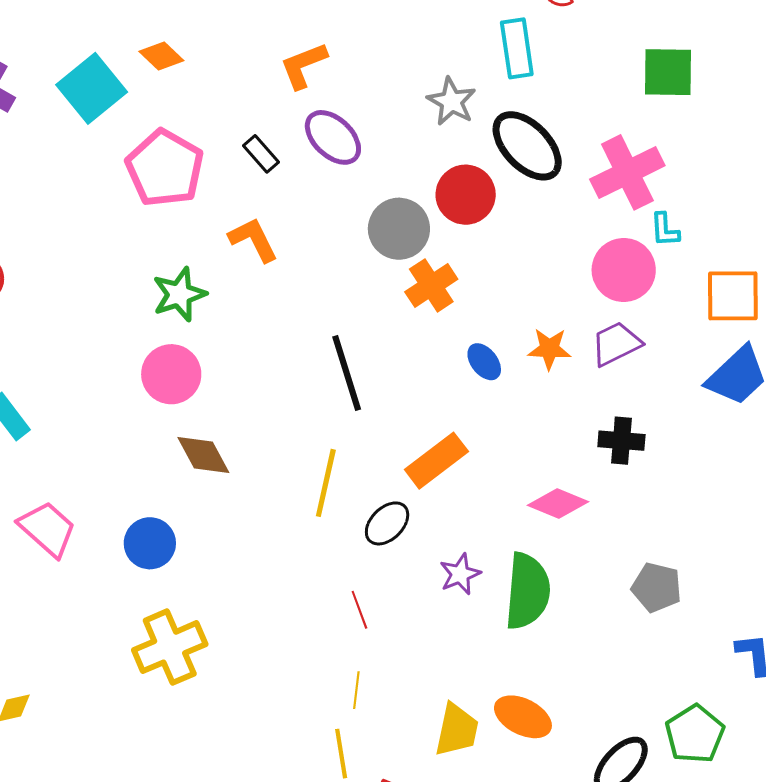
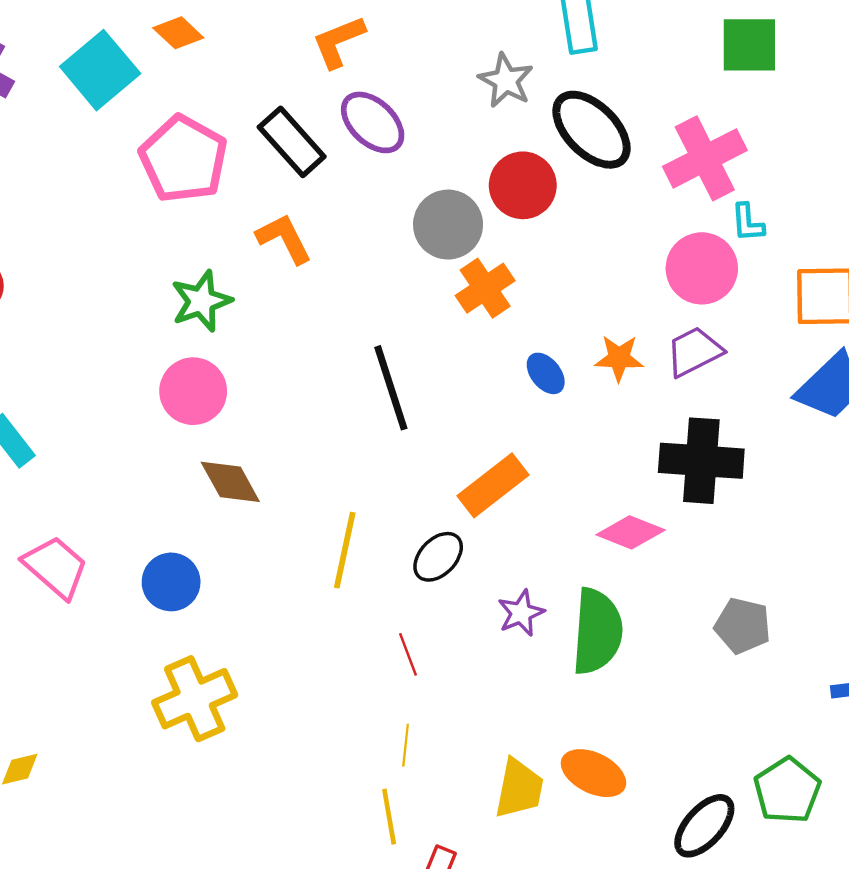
black rectangle: (261, 154) -> (292, 142), size x1.6
black cross: (621, 441) -> (701, 461), size x1.6
yellow line: (326, 483) -> (345, 550), moved

